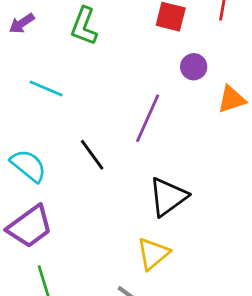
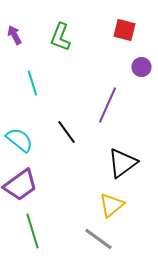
purple arrow: (22, 23) -> (14, 35), turned 96
cyan line: (46, 88) -> (32, 83), turned 50

